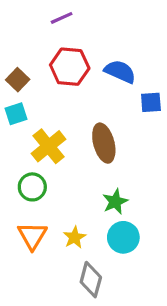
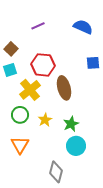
purple line: (62, 18) -> (38, 26), moved
red hexagon: (70, 67) -> (43, 65), moved
blue semicircle: (120, 72) -> (83, 27), moved
yellow star: (75, 237) -> (45, 120), moved

